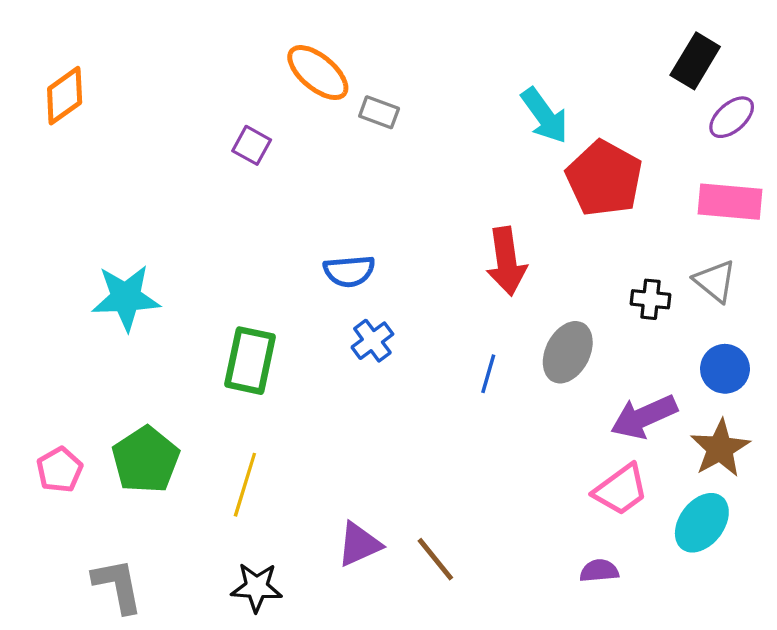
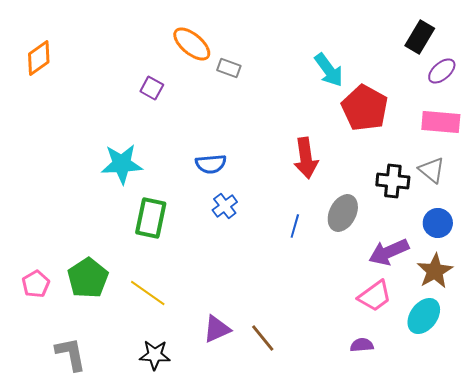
cyan star: (126, 298) -> (122, 164), moved
black cross: (651, 299) -> (393, 181), size x1.4
yellow line: (245, 485) -> (148, 293), turned -72

